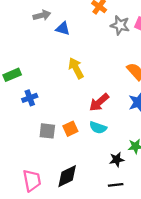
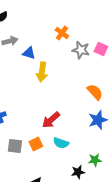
yellow arrow: (76, 68) -> (42, 72), moved, turned -144
red arrow: (99, 102) -> (51, 120), moved

